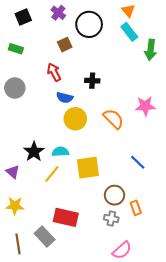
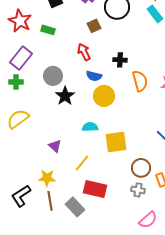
gray circle: (15, 88) -> (53, 76), moved
orange semicircle: (113, 119) -> (140, 81), moved, turned 30
black star: (34, 152) -> (65, 96), moved
purple triangle: (13, 172) -> (55, 146), moved
yellow line: (52, 174) -> (82, 163), moved
brown line: (18, 244) -> (50, 201), moved

